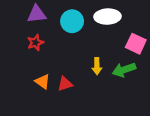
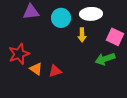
red star: (35, 43) -> (19, 54), moved, size x1.5
yellow arrow: (97, 66) -> (82, 35), moved

